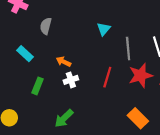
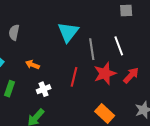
cyan triangle: (104, 29) -> (68, 32), size x1.6
white cross: (71, 80) -> (44, 89), moved

